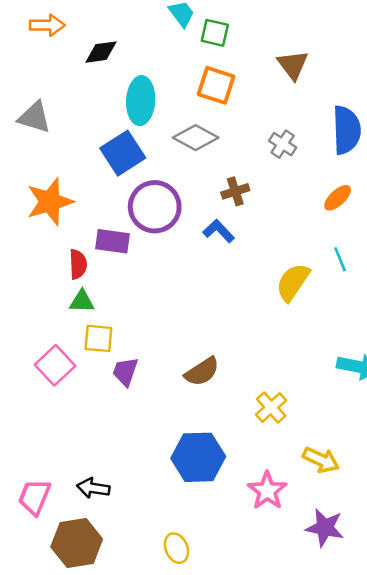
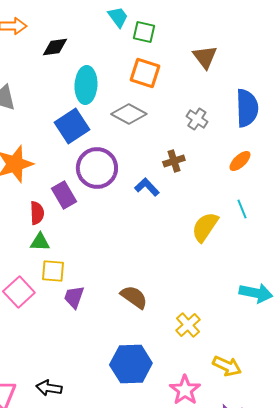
brown cross: (235, 191) -> (174, 161), moved
purple rectangle: (113, 241) -> (64, 195), turned 52
brown semicircle: (202, 372) -> (134, 297), turned -112

